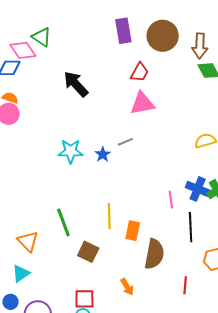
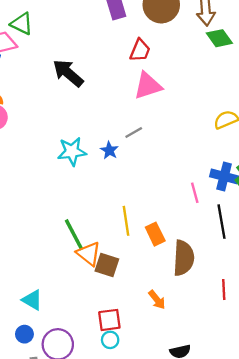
orange rectangle: (133, 231) -> (155, 234), turned -30
orange triangle: (28, 241) -> (89, 254), moved
cyan triangle: (21, 274) -> (32, 300), turned -48

